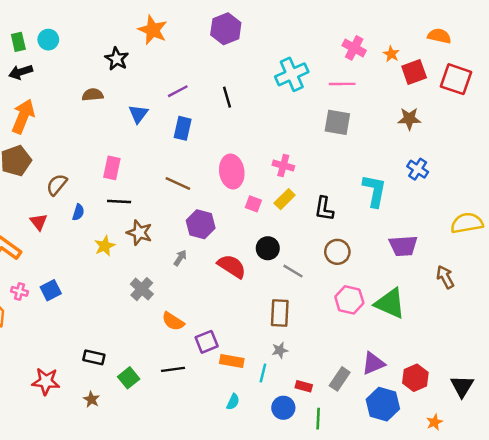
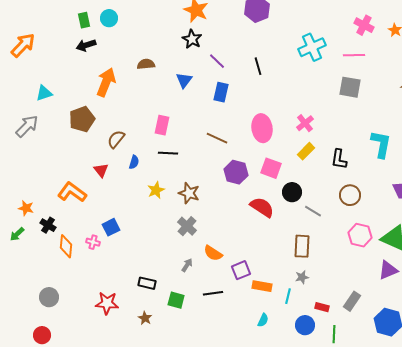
black star: (117, 59) -> (192, 39), moved
purple line: (178, 91) -> (217, 61), turned 72
orange arrow: (23, 116) -> (106, 82), moved
pink cross: (283, 166) -> (305, 123), turned 36
pink square: (253, 204) -> (271, 168), moved, size x1.5
brown star: (139, 233) -> (189, 193), moved
gray arrow: (180, 258) -> (187, 265), moved
pink cross: (19, 291) -> (93, 242), moved
purple triangle: (373, 363) -> (388, 270), moved
green square: (129, 378) -> (176, 300), turned -36

